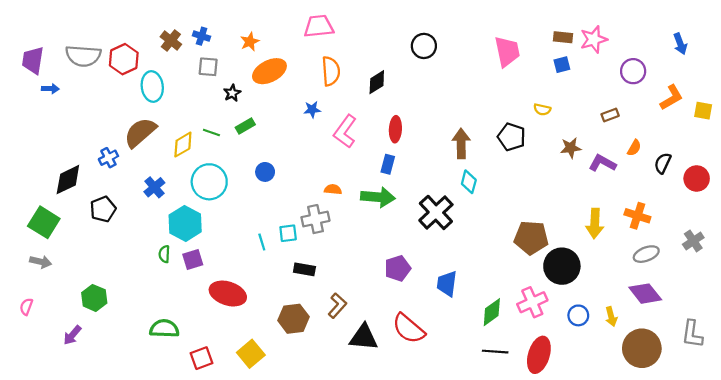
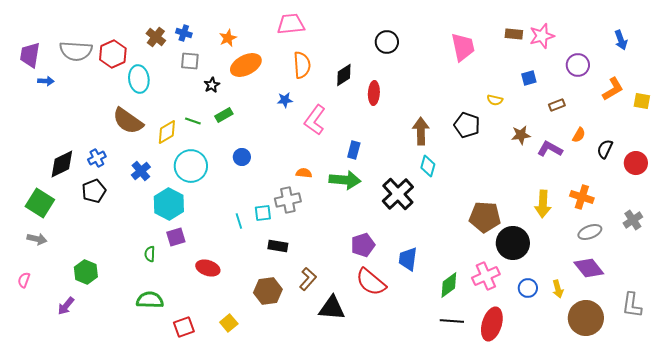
blue square: (562, 65) -> (529, 78), moved
red ellipse: (395, 129) -> (374, 93), moved
brown semicircle: (140, 132) -> (128, 121), turned -104
blue cross: (108, 158) -> (97, 158), moved
green semicircle: (164, 254) -> (150, 254), moved
red ellipse: (228, 294) -> (208, 268), size x0.7
red semicircle: (409, 329) -> (371, 282), moved
yellow square: (251, 354) -> (229, 323), size x0.7

